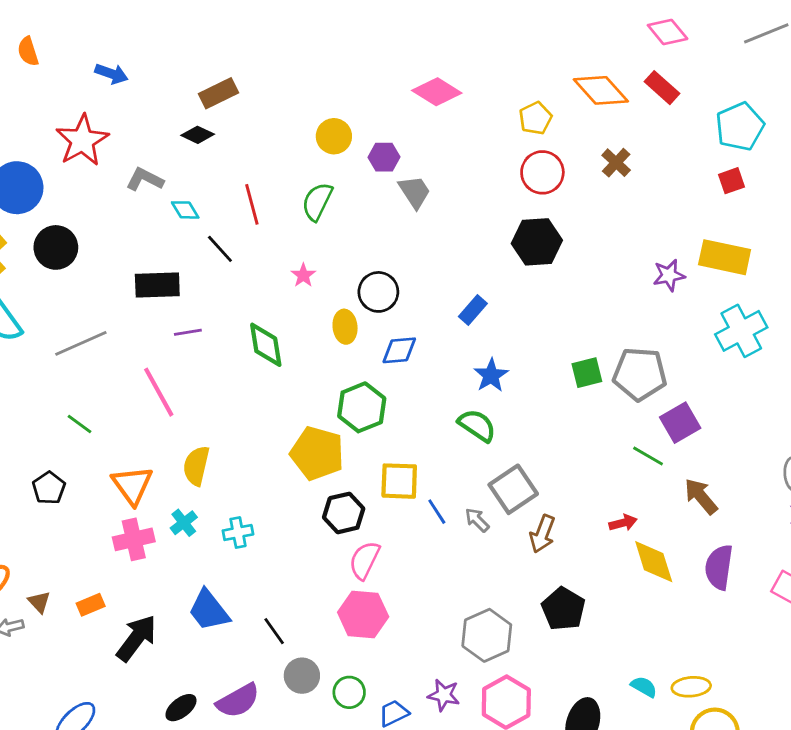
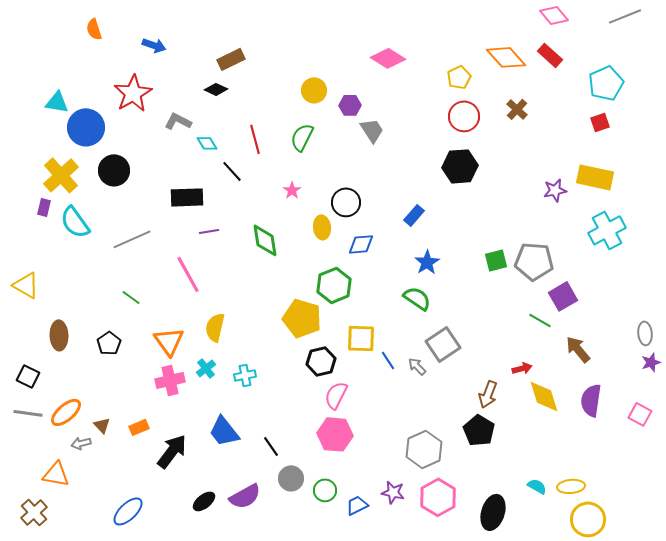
brown arrow: (542, 534) -> (488, 394), moved

